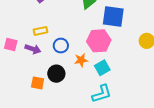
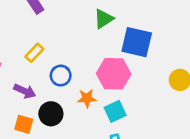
yellow rectangle: (41, 31) -> (34, 53), turned -40
purple arrow: (33, 49) -> (25, 91), moved

